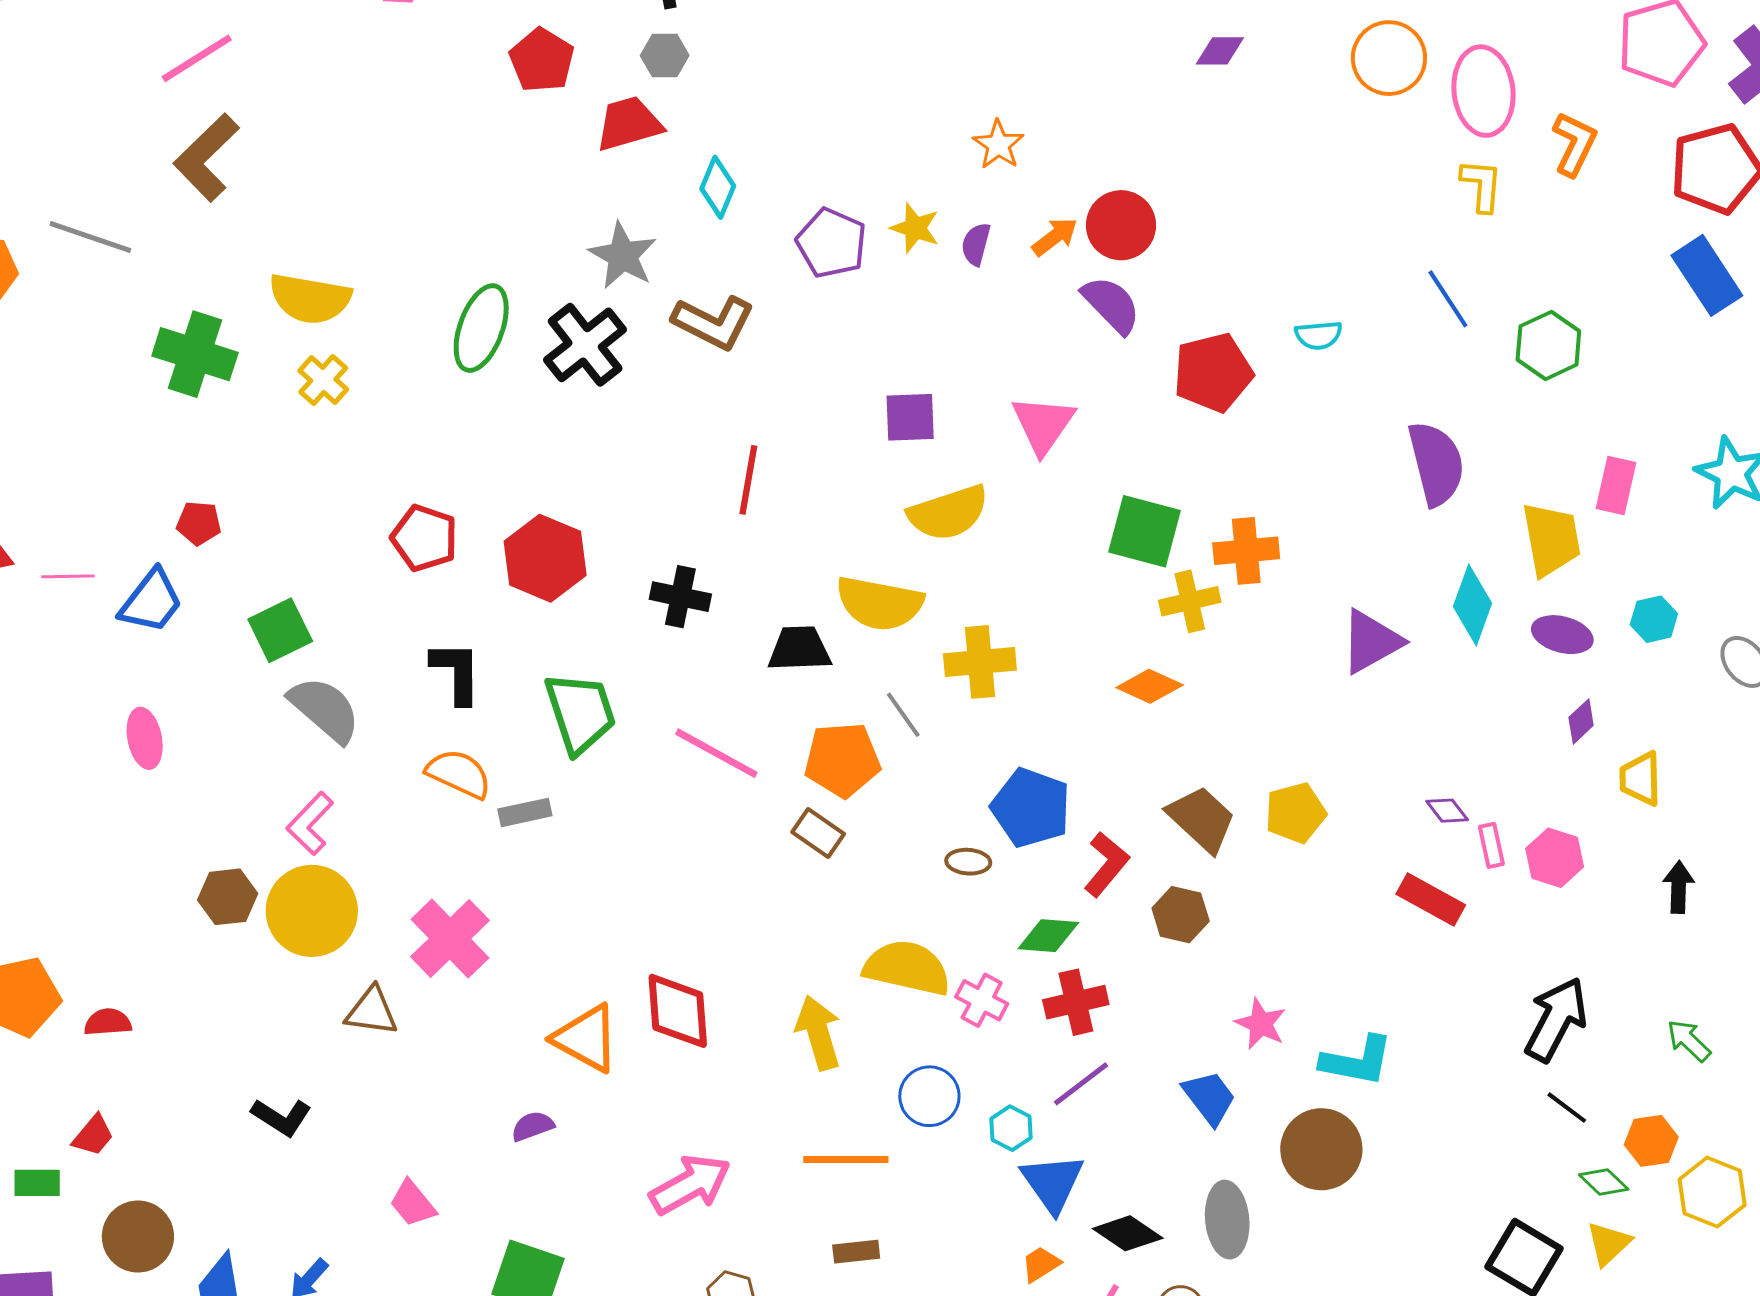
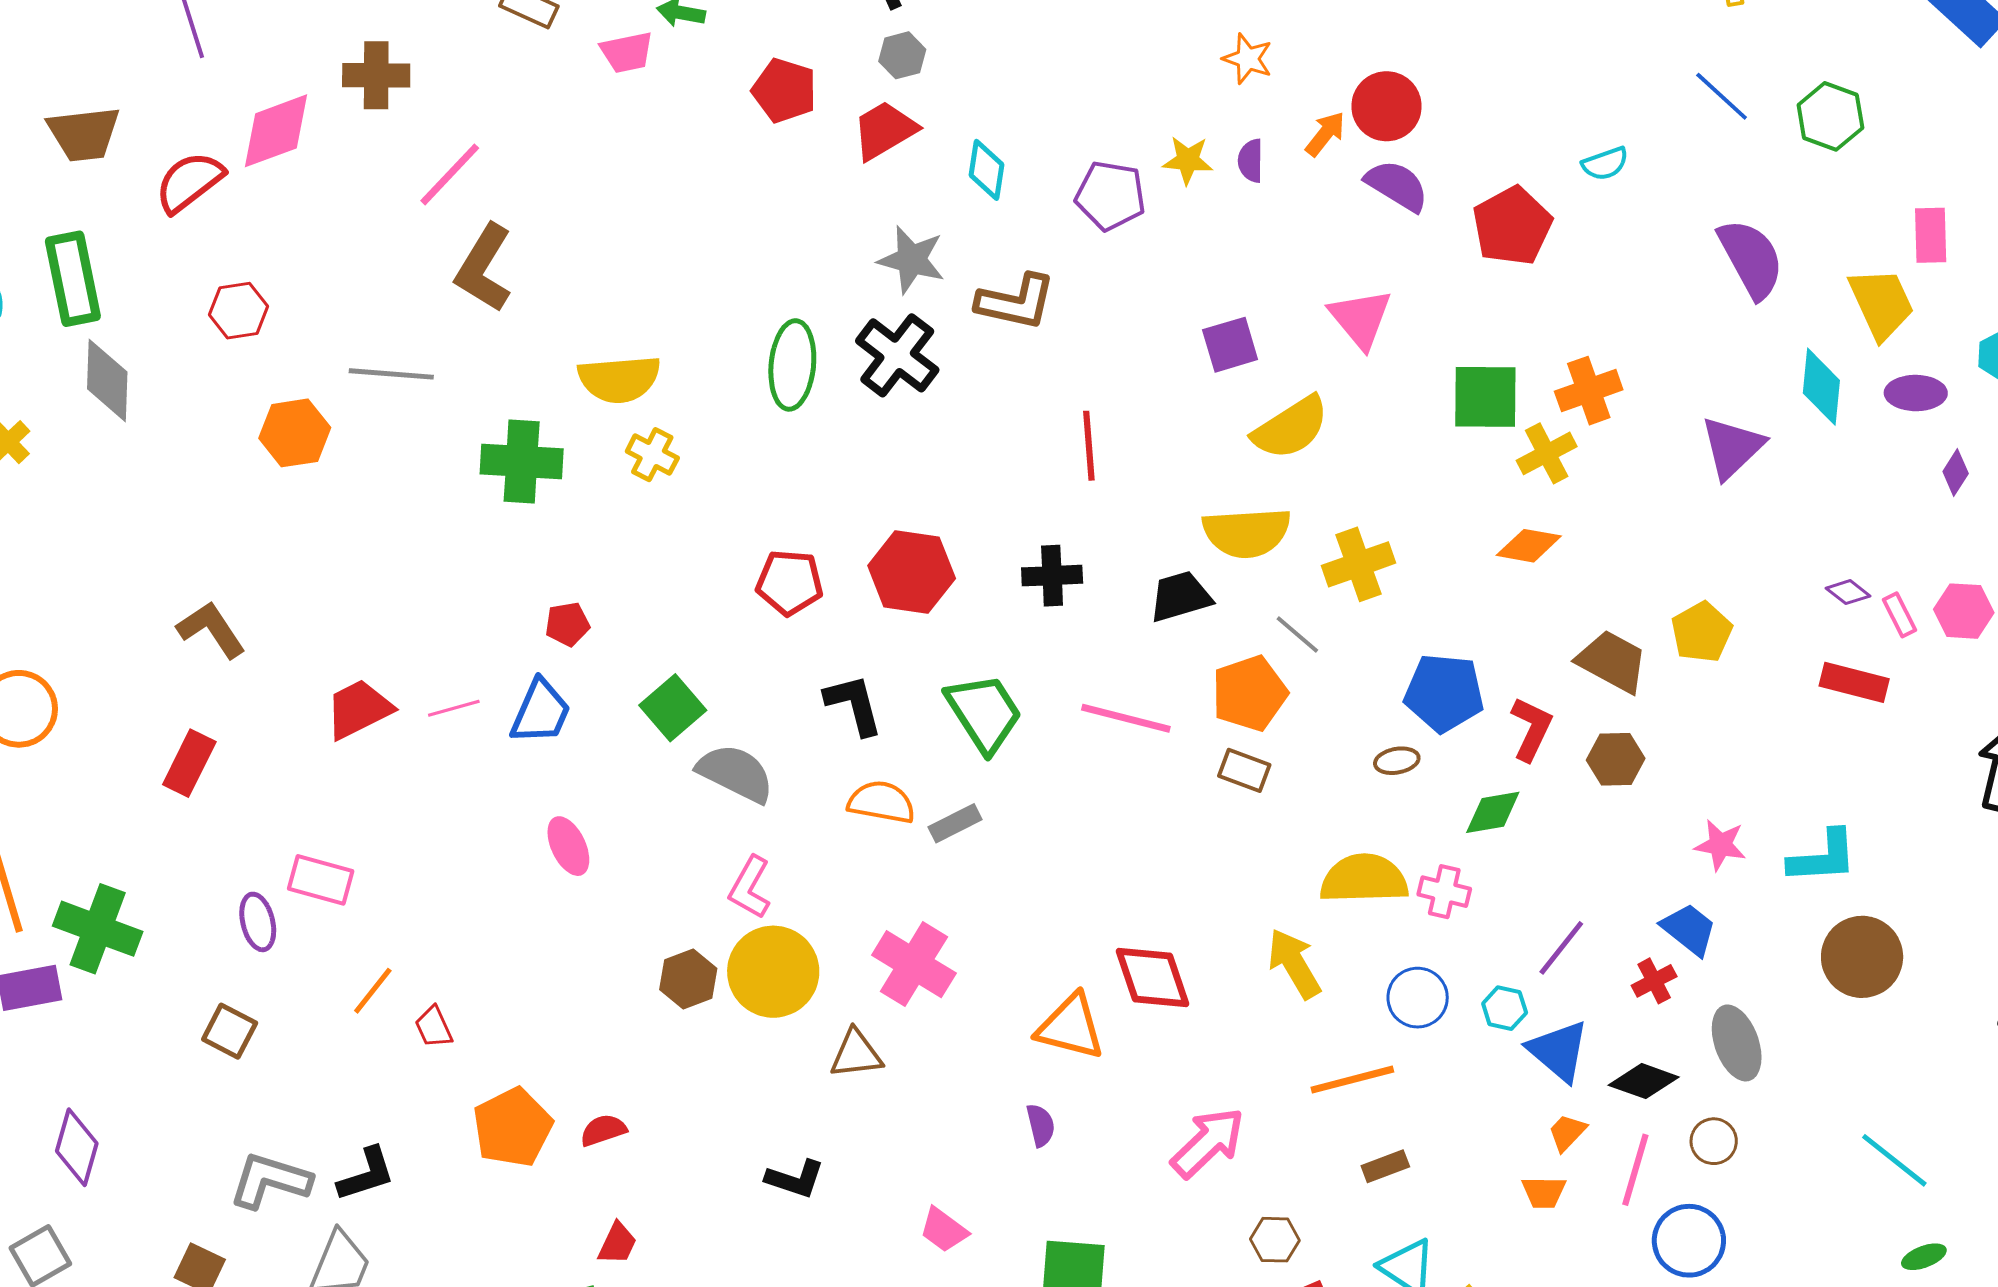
red cross: (1076, 1002) -> (1654, 981), moved, size x0.7
purple semicircle: (533, 1126) -> (1041, 1125), turned 111
brown circle: (1321, 1149) -> (1862, 957), moved

